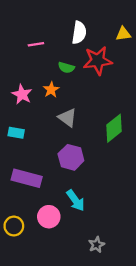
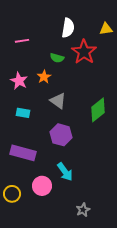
pink line: (36, 44) -> (22, 41), moved
red star: (98, 61) -> (84, 52), turned -30
cyan rectangle: (16, 133) -> (23, 113), moved

